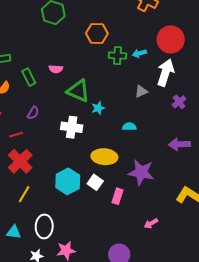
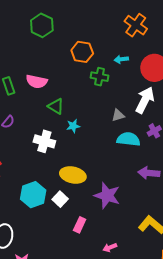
cyan arrow: (139, 53) -> (121, 59), moved
pink semicircle: (56, 69) -> (37, 81), size x1.5
green triangle: (78, 91) -> (56, 106), size x0.7
cyan semicircle: (129, 127) -> (128, 139), moved, size x1.6
pink rectangle: (117, 196) -> (80, 225), moved

